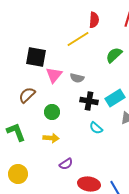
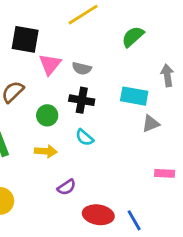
cyan rectangle: (115, 98) -> (134, 96), turned 42
black cross: (89, 101) -> (82, 100), moved
cyan semicircle: (96, 128) -> (84, 137), moved

